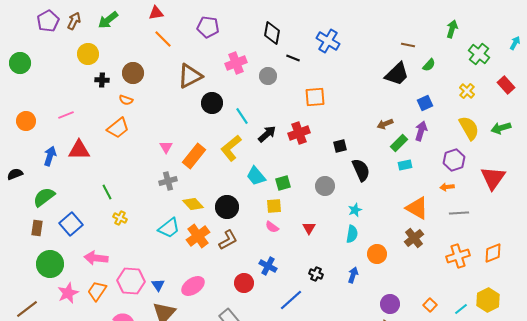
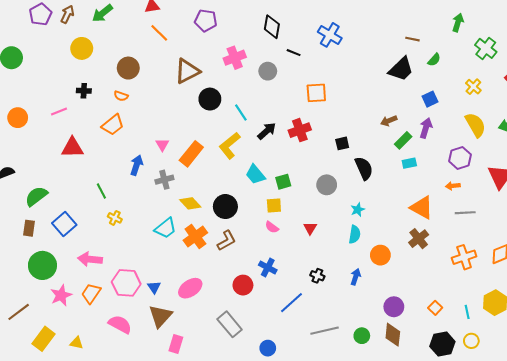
black cross: (102, 80) -> (84, 91), moved
blue arrow: (50, 156) -> (137, 165), moved
cyan line: (461, 309) -> (467, 312), turned -64

